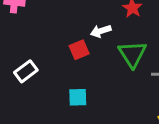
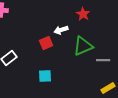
green triangle: (132, 54) -> (83, 46), turned 40

